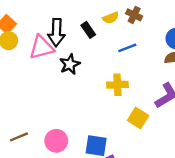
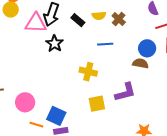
black rectangle: (88, 30) -> (78, 20), turned -32
black star: (70, 64) -> (55, 43), turned -30
yellow square: (138, 118) -> (97, 104), turned 30

